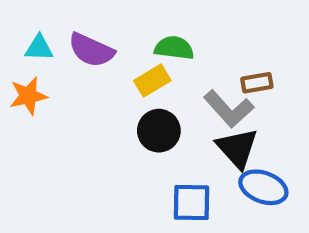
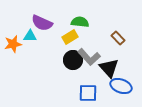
cyan triangle: (39, 48) -> (30, 36), moved
brown rectangle: (257, 83) -> (118, 38), turned 56
gray L-shape: (229, 109) -> (89, 57), moved

